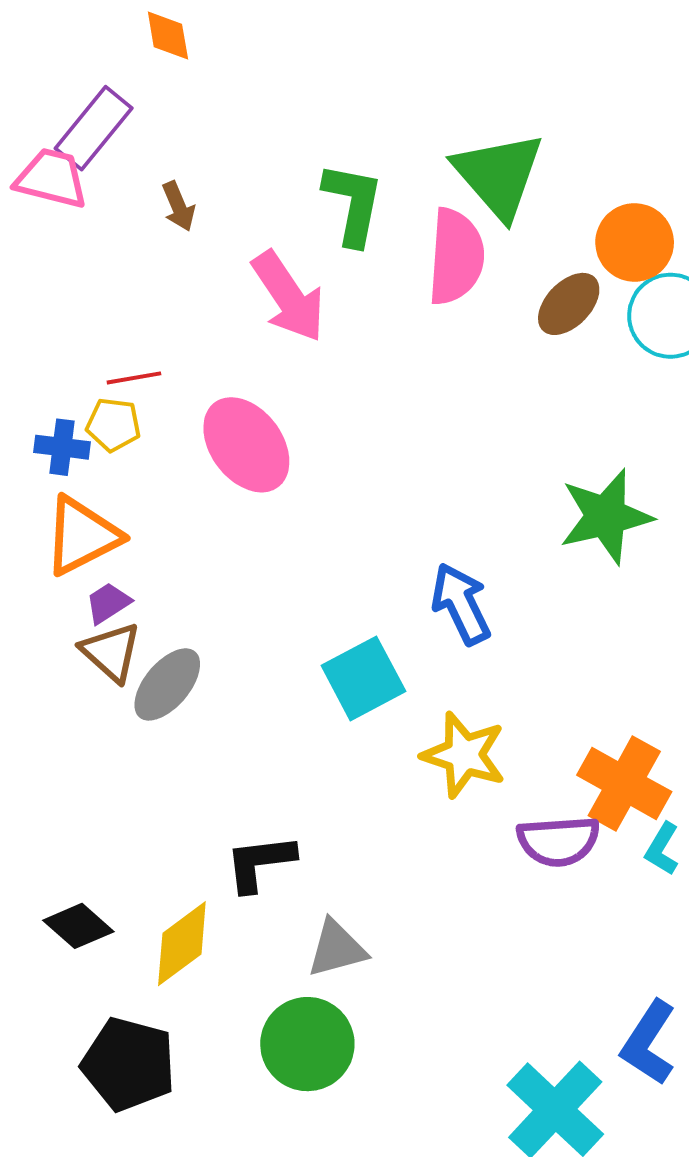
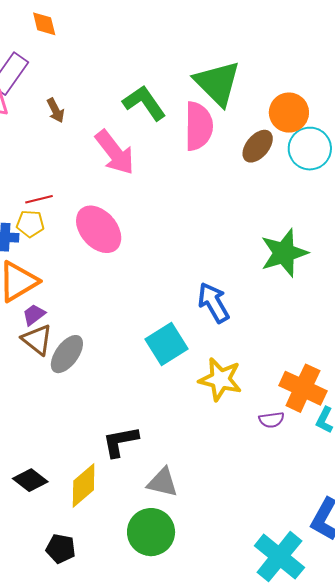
green L-shape: (353, 204) -> (144, 103), turned -42
purple semicircle: (558, 841) -> (271, 420), size x0.6
gray triangle: (337, 949) -> (163, 482), turned 32
black pentagon: (129, 1064) -> (61, 549), size x0.6

